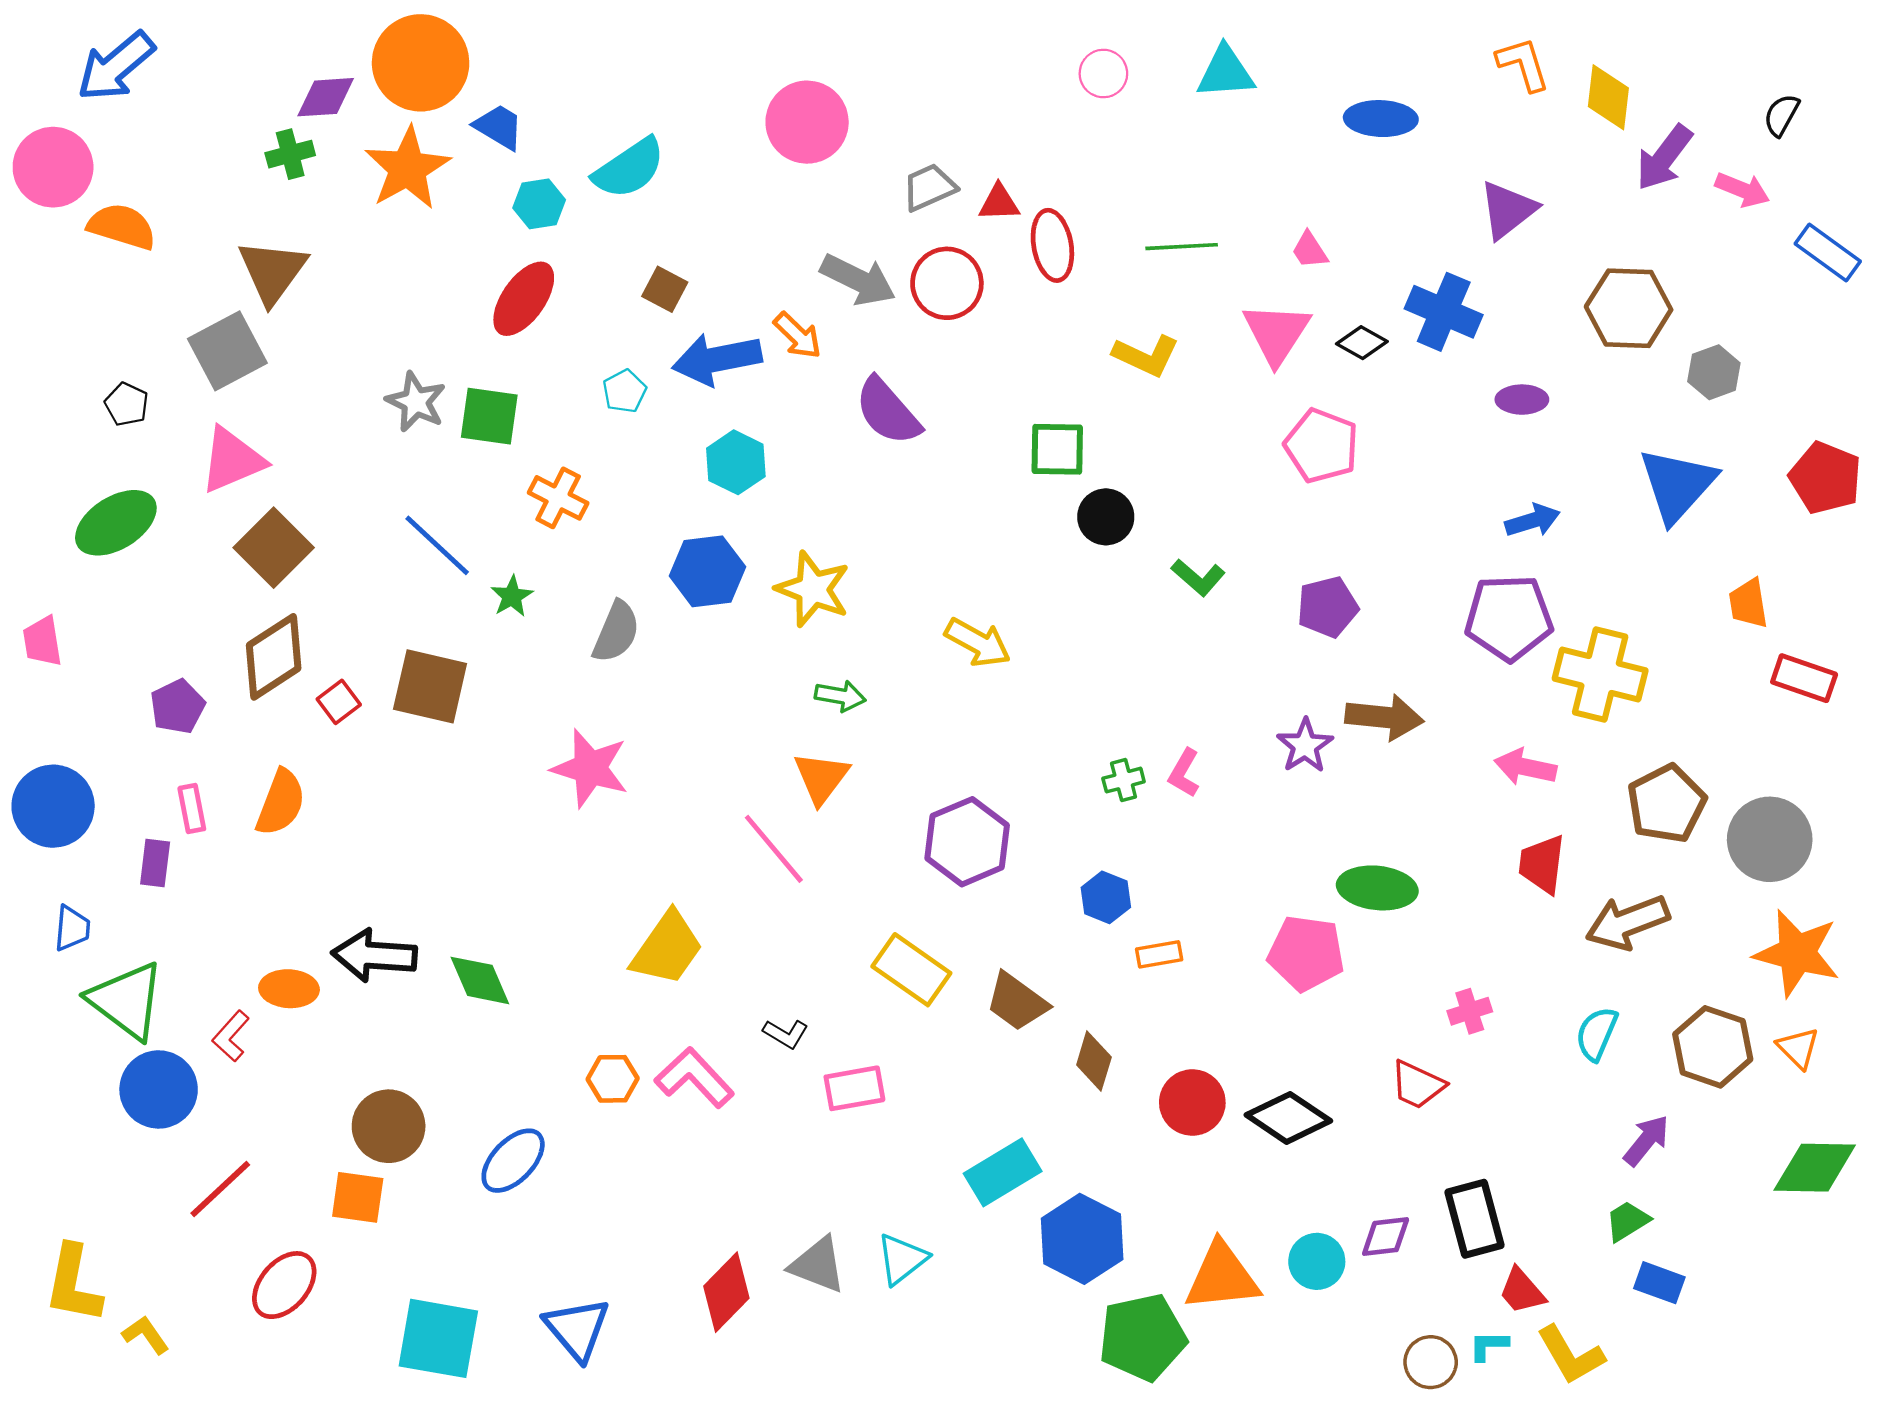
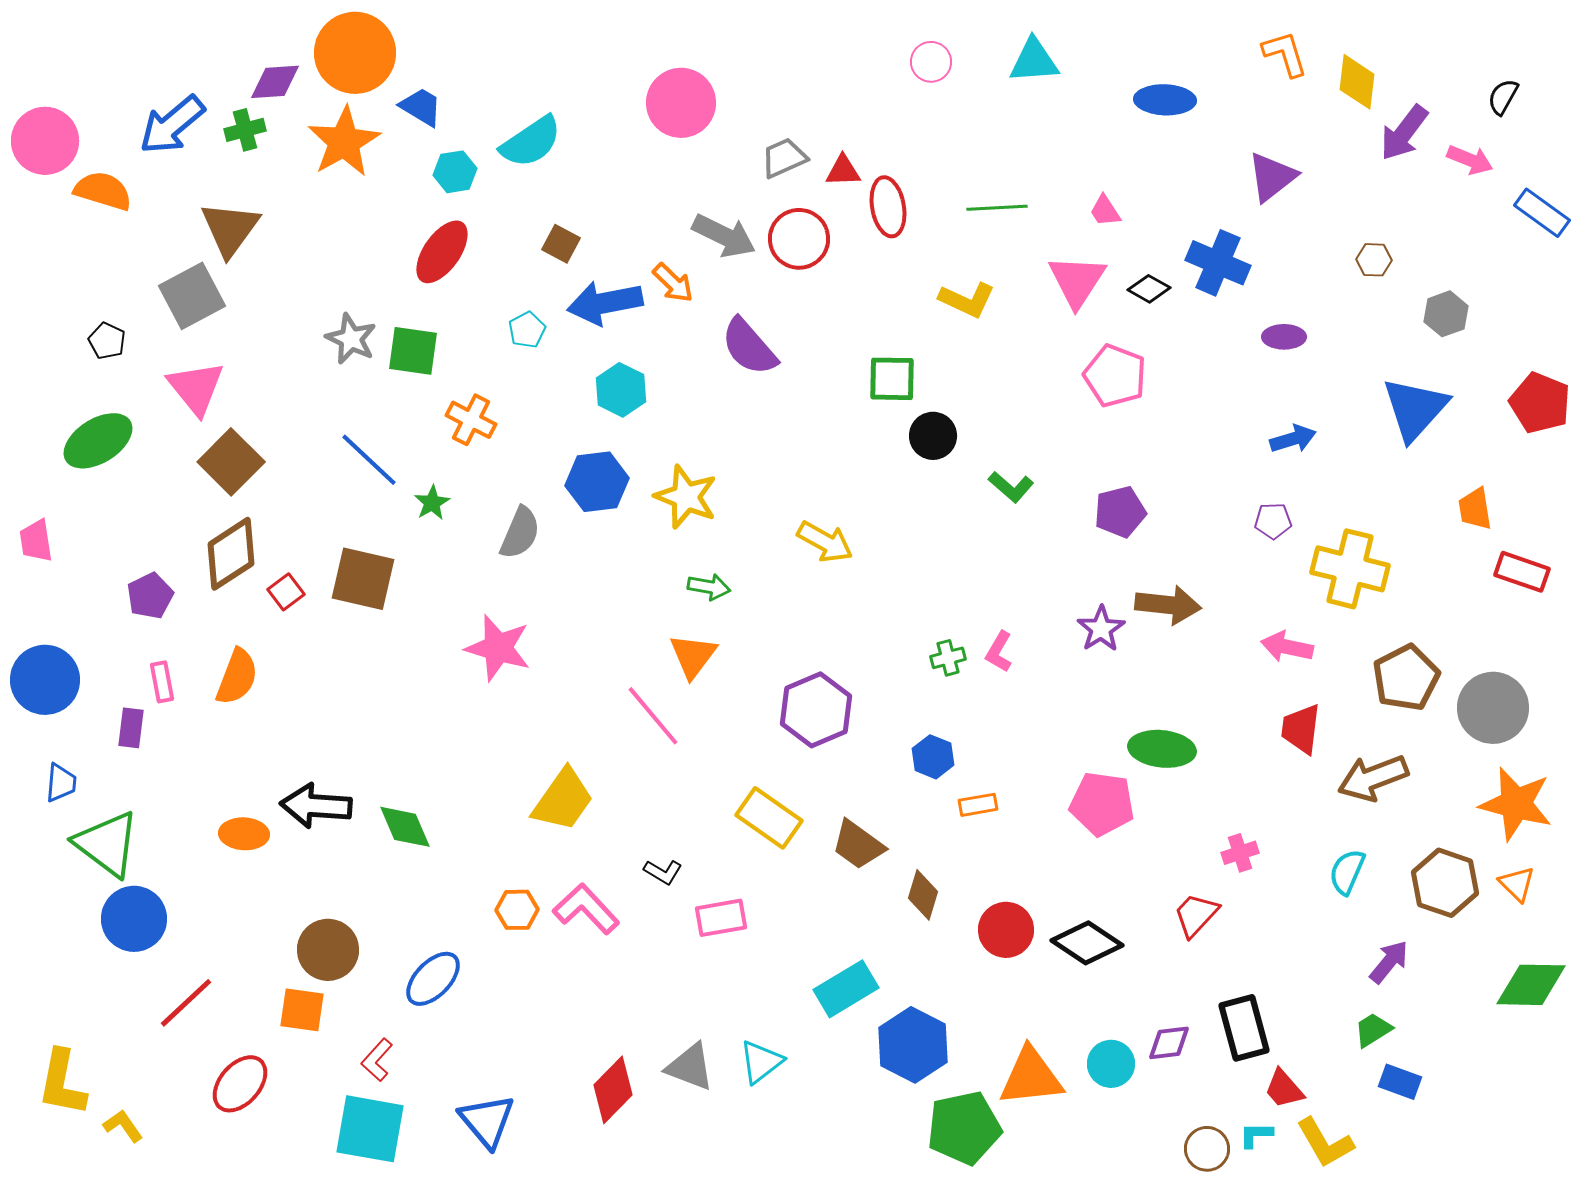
blue arrow: (116, 66) -> (172, 125), moved
brown hexagon: (1629, 308) -> (1374, 260), size x0.5
pink triangle: (232, 460) -> (196, 388), turned -46
purple pentagon: (1509, 618) -> (1273, 521), size x0.5
red L-shape: (231, 1036) -> (377, 1060), moved
red trapezoid: (1418, 1085) -> (1196, 915), turned 108

